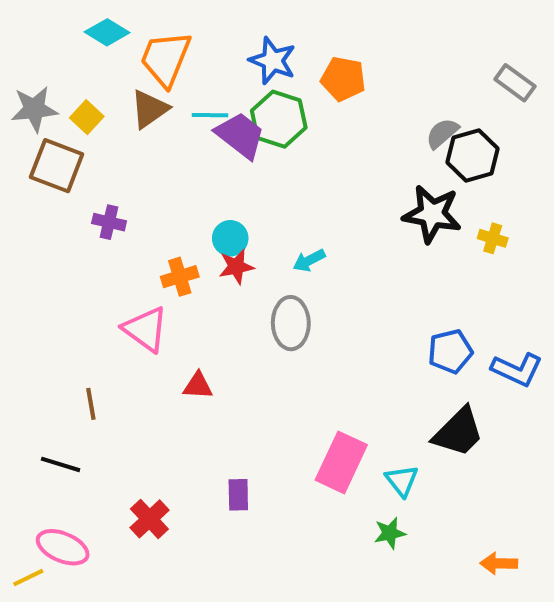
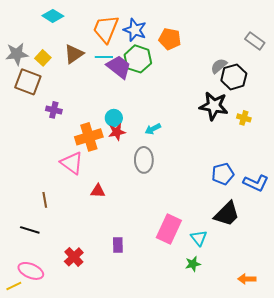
orange trapezoid: (166, 59) -> (106, 29), moved
orange cross: (180, 277) -> (89, 137), size x1.5

